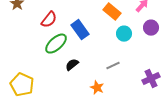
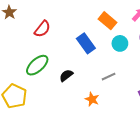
blue rectangle: (80, 30) -> (86, 43), moved
green ellipse: (56, 44) -> (37, 65), moved

